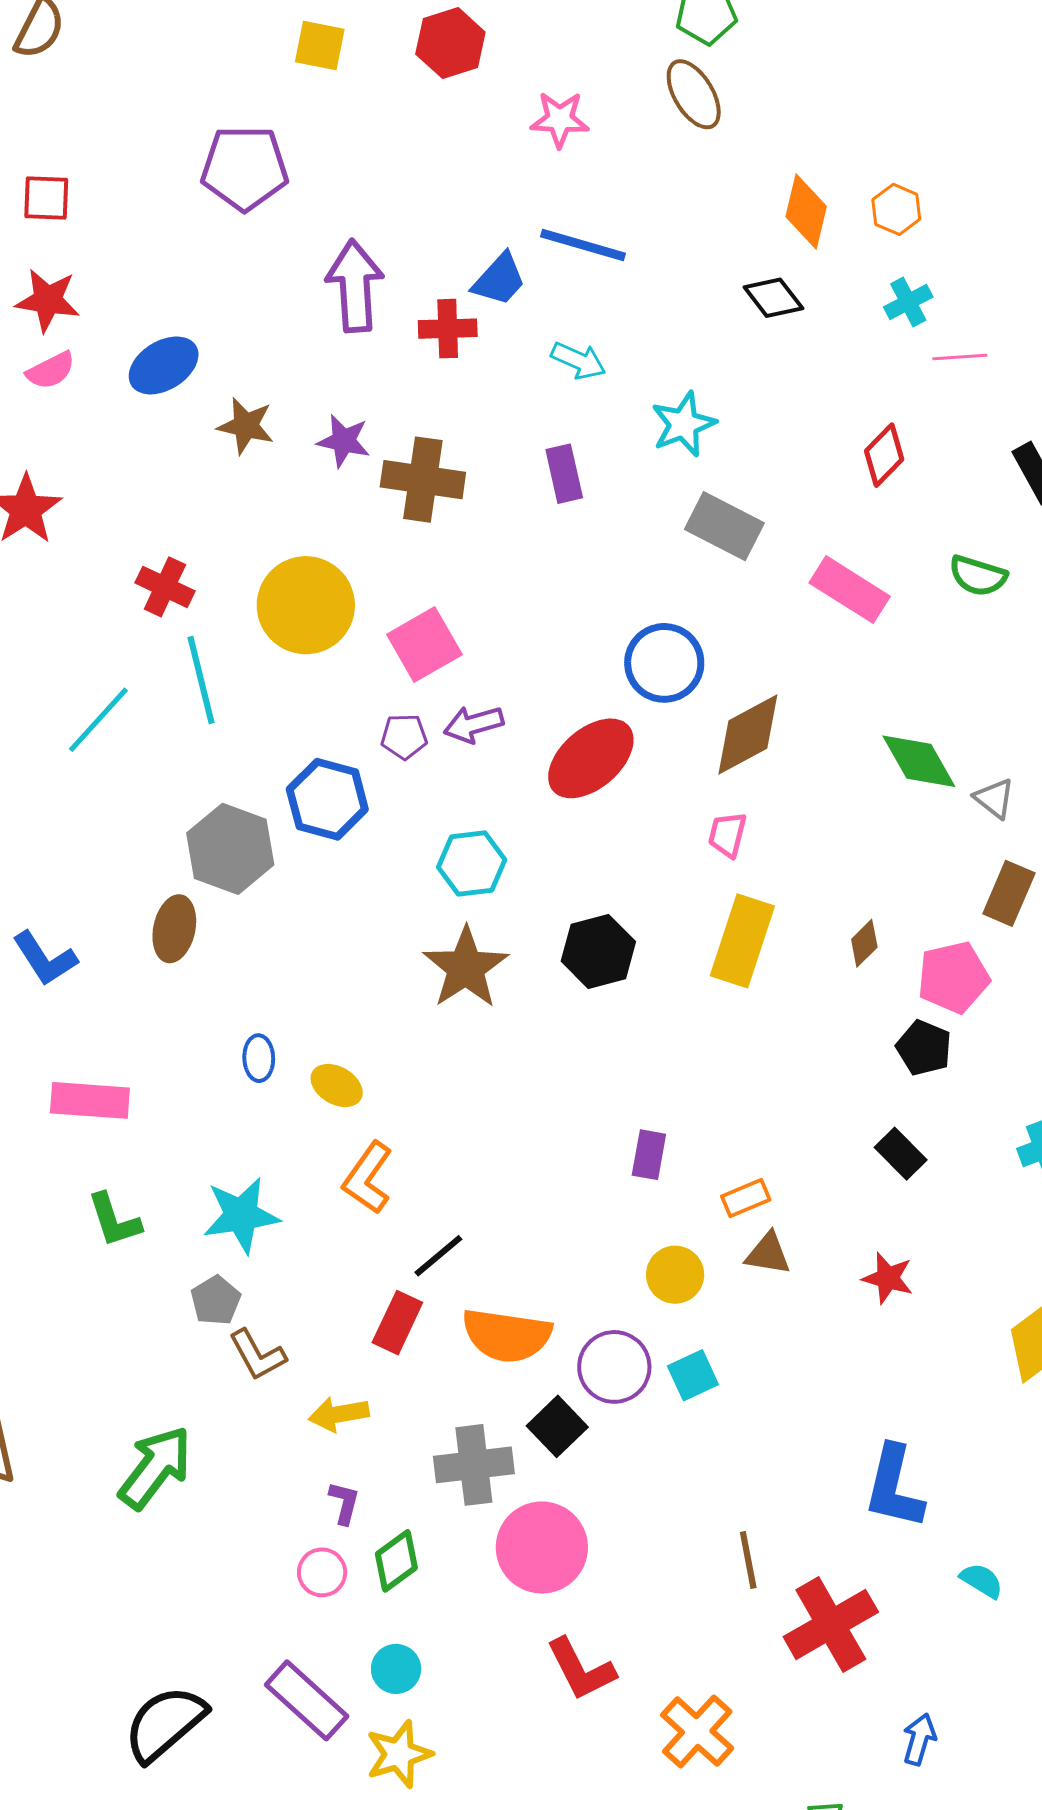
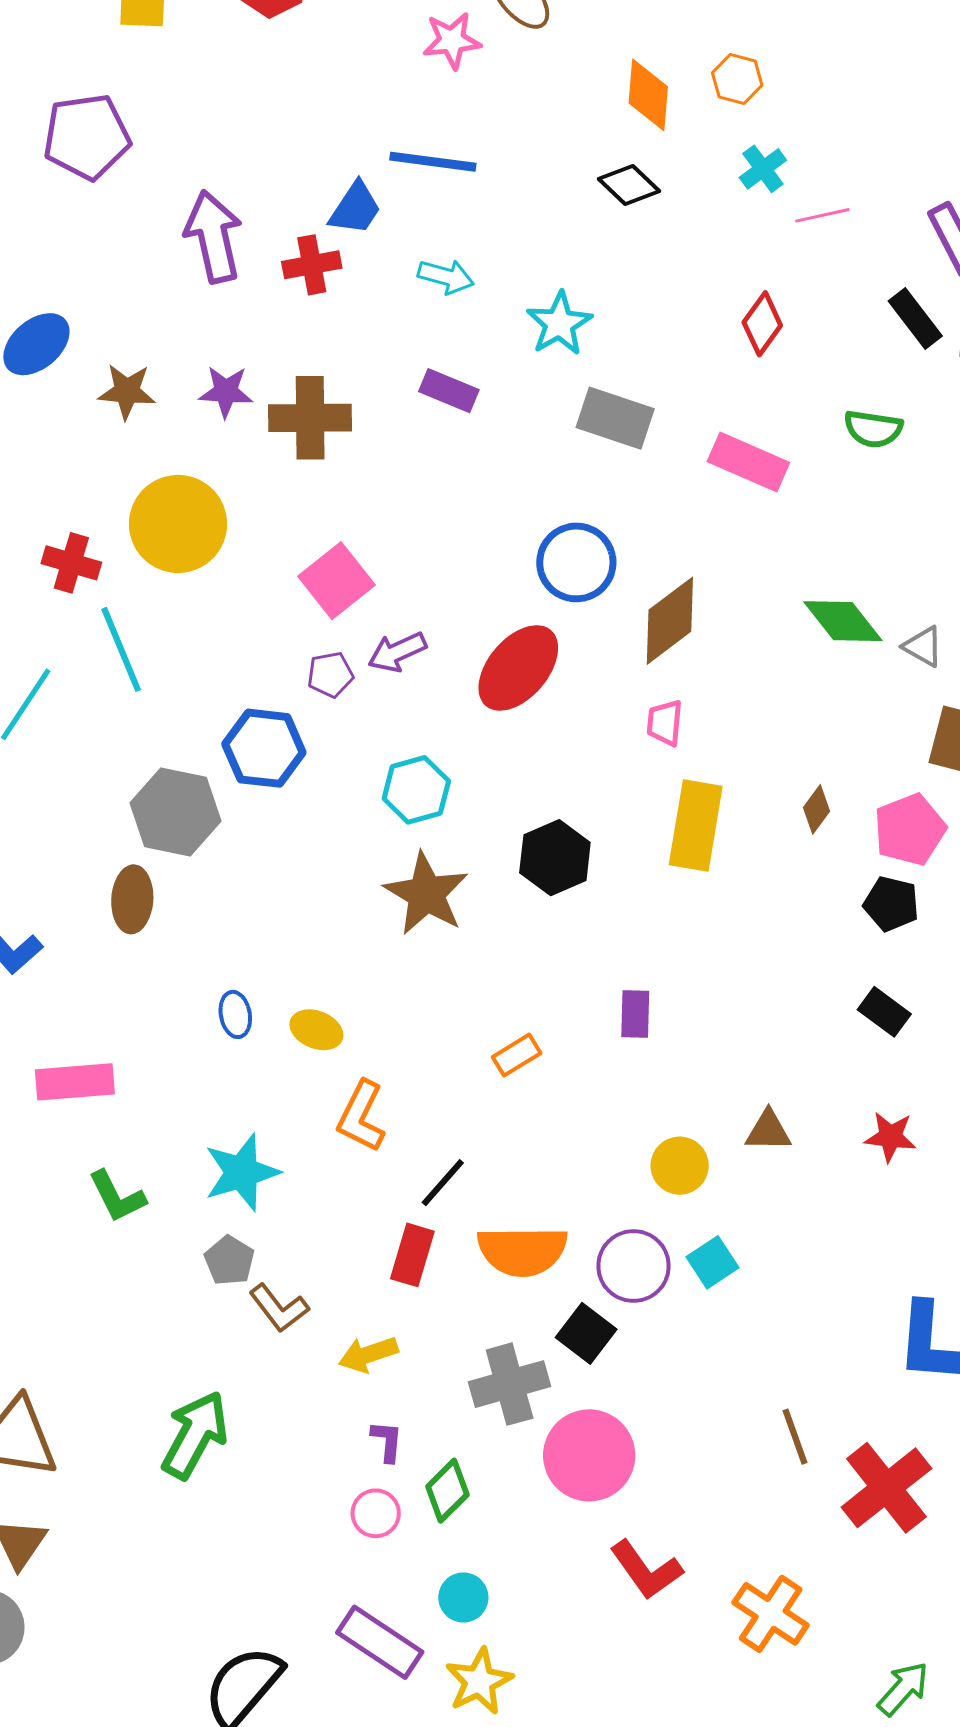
pink star: (560, 119) -> (452, 41), moved
purple rectangle: (564, 474) -> (449, 391), turned -46
yellow circle: (306, 605) -> (178, 524), moved
purple rectangle: (649, 1155) -> (635, 1014), moved
orange rectangle: (746, 1198) -> (517, 1055), moved

